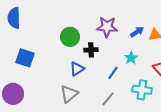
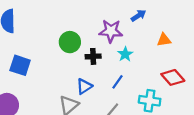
blue arrow: (137, 32) -> (139, 15), moved
cyan star: (131, 58) -> (125, 54), moved
blue triangle: (77, 69) -> (84, 86), moved

